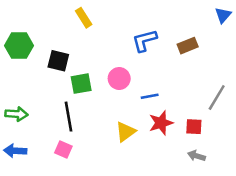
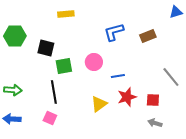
blue triangle: (223, 15) -> (176, 12), turned 32
yellow rectangle: (84, 18) -> (66, 14), turned -63
gray line: (217, 98) -> (171, 77), turned -70

